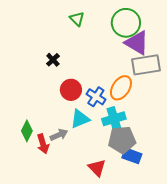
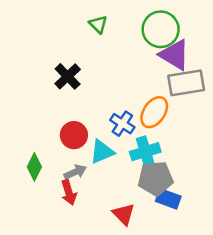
black cross: (53, 60) -> (68, 76), size x1.5
red circle: (71, 90) -> (74, 135), moved
red arrow: (43, 144) -> (69, 192), moved

